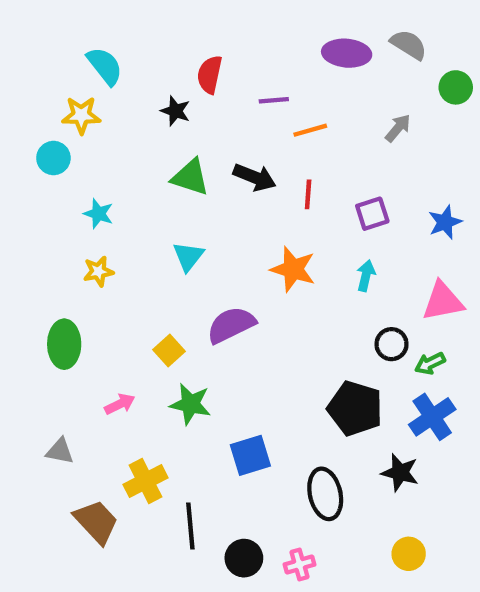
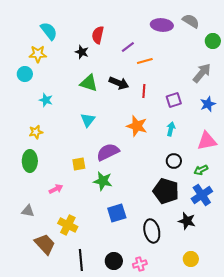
purple line: (274, 100) -> (128, 47), turned -32
gray arrow: (398, 128) -> (202, 73), moved, size x1.5
yellow star: (98, 271) -> (36, 132), moved
black circle: (392, 344) -> (174, 161), moved
yellow square: (169, 351) -> (79, 164), turned 32
green star: (190, 404) -> (103, 181), moved
yellow cross: (145, 481) -> (68, 225), turned -36
black line: (190, 526) -> (81, 260), moved

